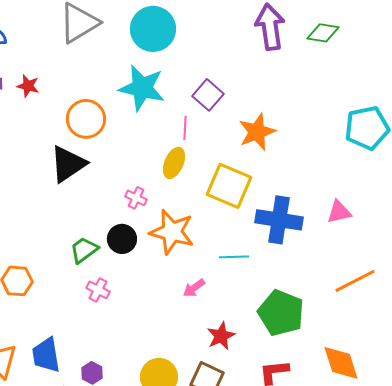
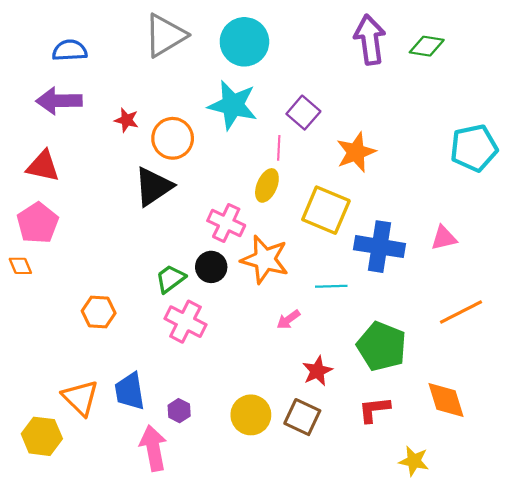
red star: (28, 86) -> (127, 120), moved
pink cross: (136, 198) -> (226, 223), size x1.6
pink cross: (98, 290) -> (185, 322), size x1.6

